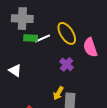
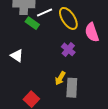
green rectangle: (31, 38) -> (32, 23), turned 32
white line: (43, 38) -> (45, 13), moved

